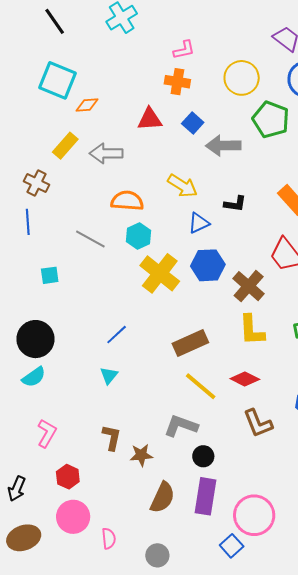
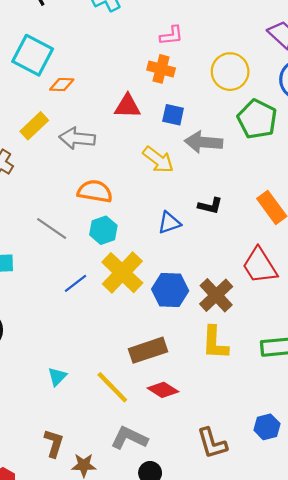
blue square: (193, 123) -> (173, 115), turned -35
yellow arrow: (182, 186) -> (158, 160), moved
blue hexagon: (208, 265) -> (170, 290), moved
blue line: (117, 335) -> (76, 283), moved
red diamond: (245, 379) -> (163, 390), moved
yellow line: (201, 386) -> (112, 387), moved

